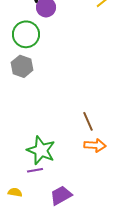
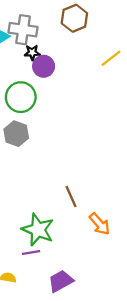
brown line: (88, 121) -> (71, 196), moved
orange arrow: (95, 145) -> (100, 224), turned 45

